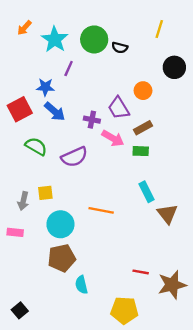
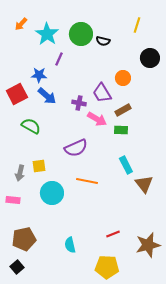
purple semicircle: (74, 157) -> (76, 148), moved
brown pentagon: (62, 258) -> (24, 239), moved
red line: (141, 272) -> (113, 234), moved, turned -32

